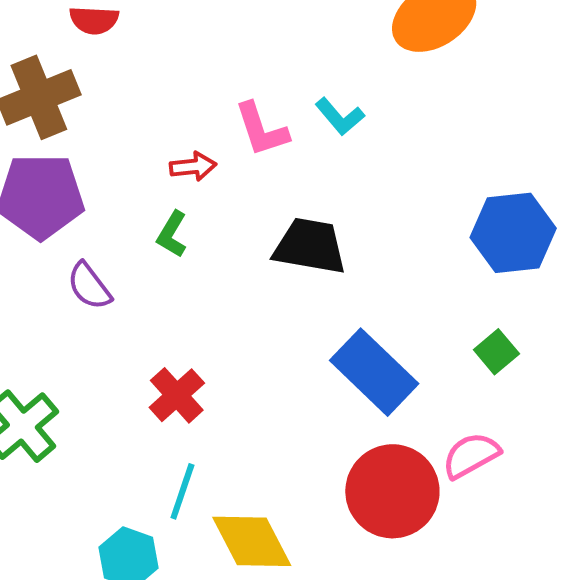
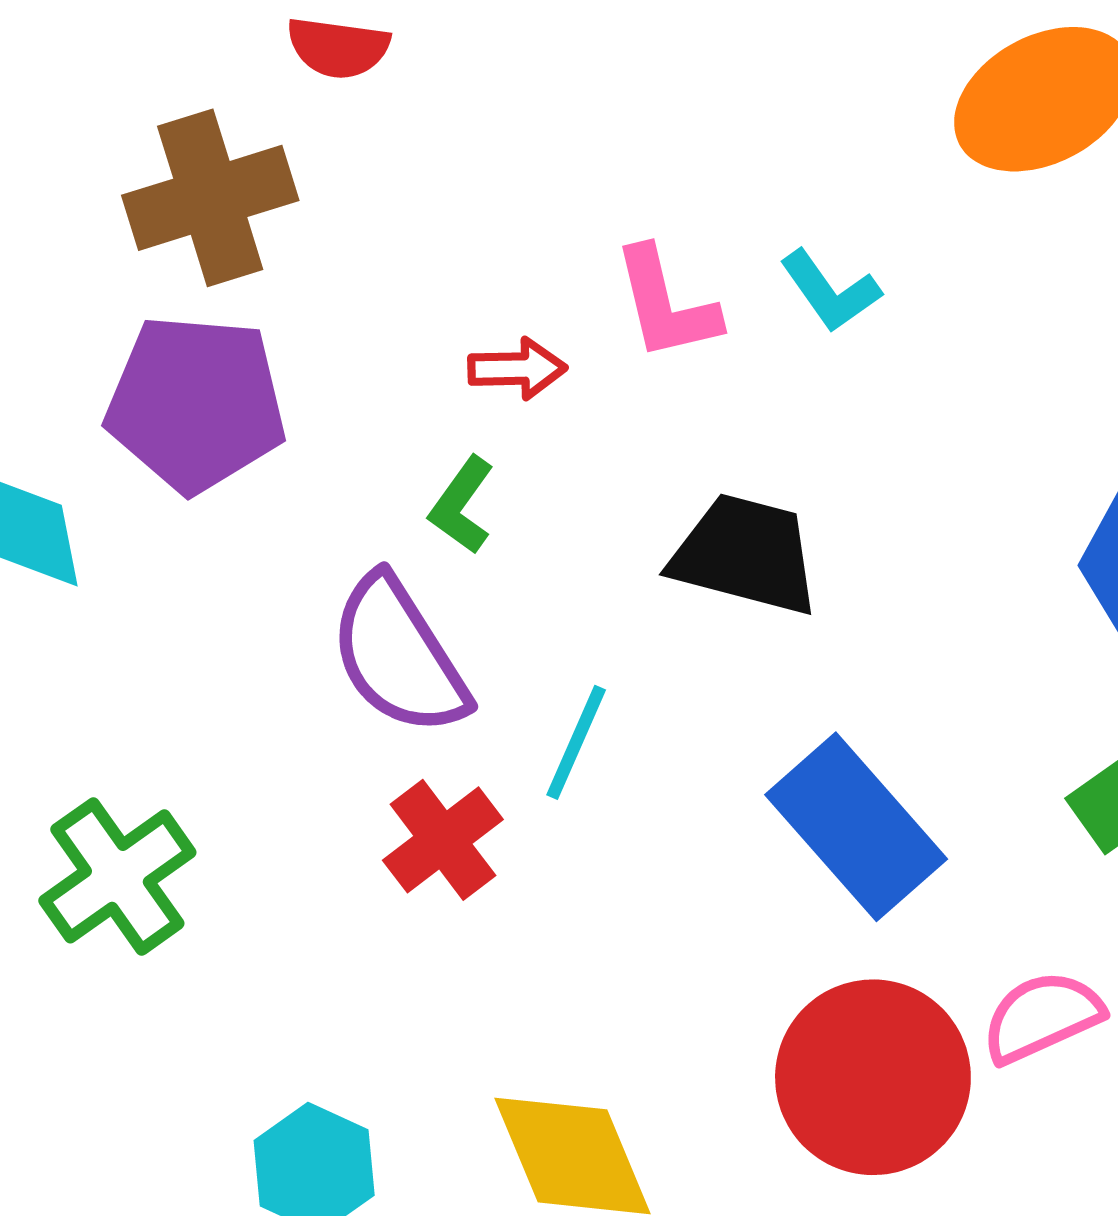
purple semicircle: (89, 286) -> (399, 656), moved, size x1.6
cyan line: (182, 491) -> (576, 742), moved

